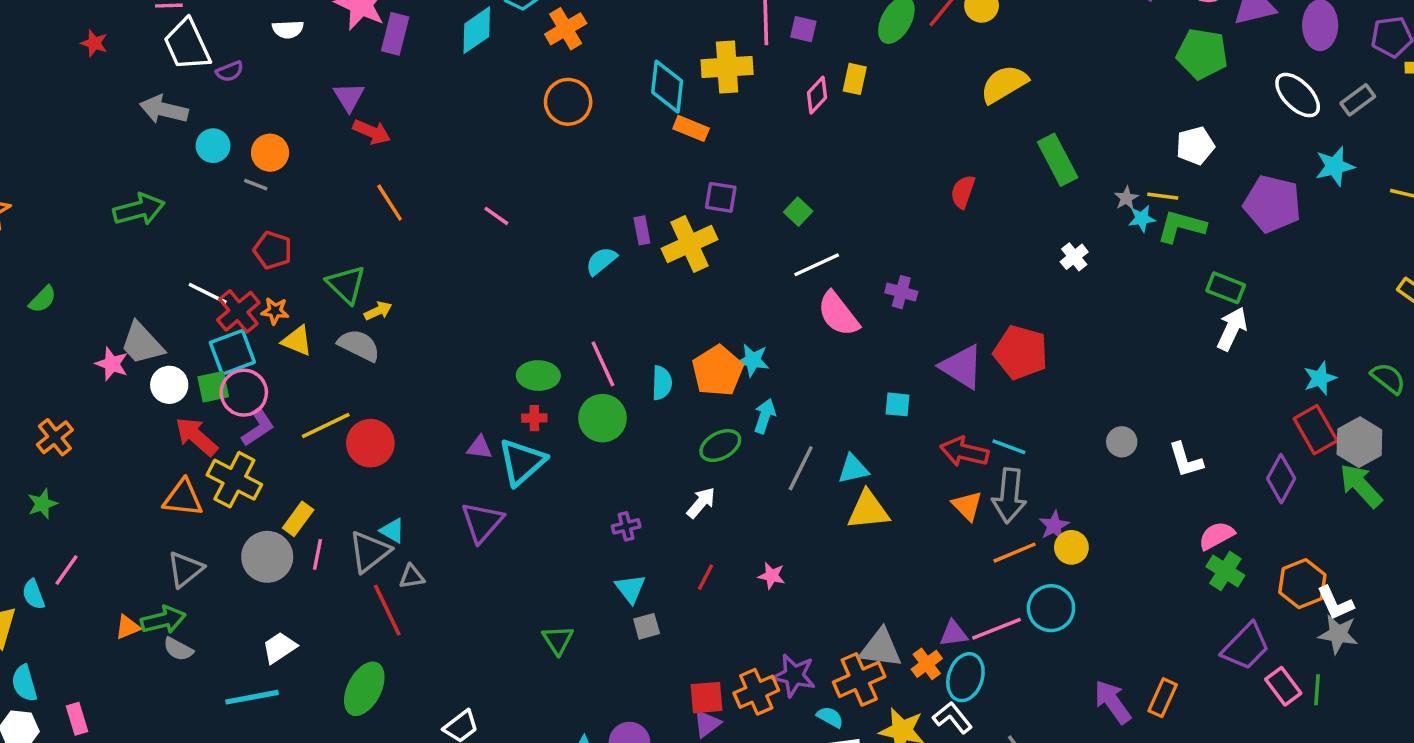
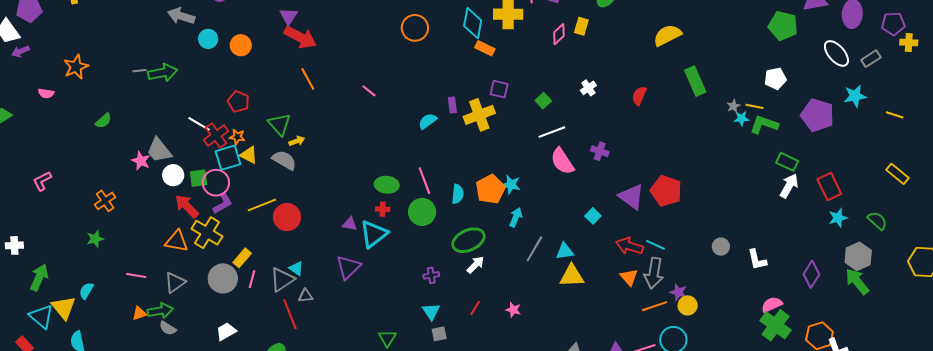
red arrow: (372, 132) -> (300, 37), size x1.5
gray line: (256, 185) -> (139, 71), moved, turned -32
white cross: (1074, 257) -> (588, 88), moved
cyan square: (232, 352) -> (228, 158), moved
cyan square: (898, 404) -> (593, 216), turned 35
red rectangle: (1316, 430) -> (829, 186), moved
green ellipse: (720, 446) -> (468, 240), moved, size x1.4
purple star: (1054, 526) -> (678, 292), turned -30
pink line: (66, 570) -> (136, 276), moved, turned 60
green cross: (1225, 571) -> (776, 325), size x1.4
cyan semicircle: (34, 594) -> (86, 291), turned 48

